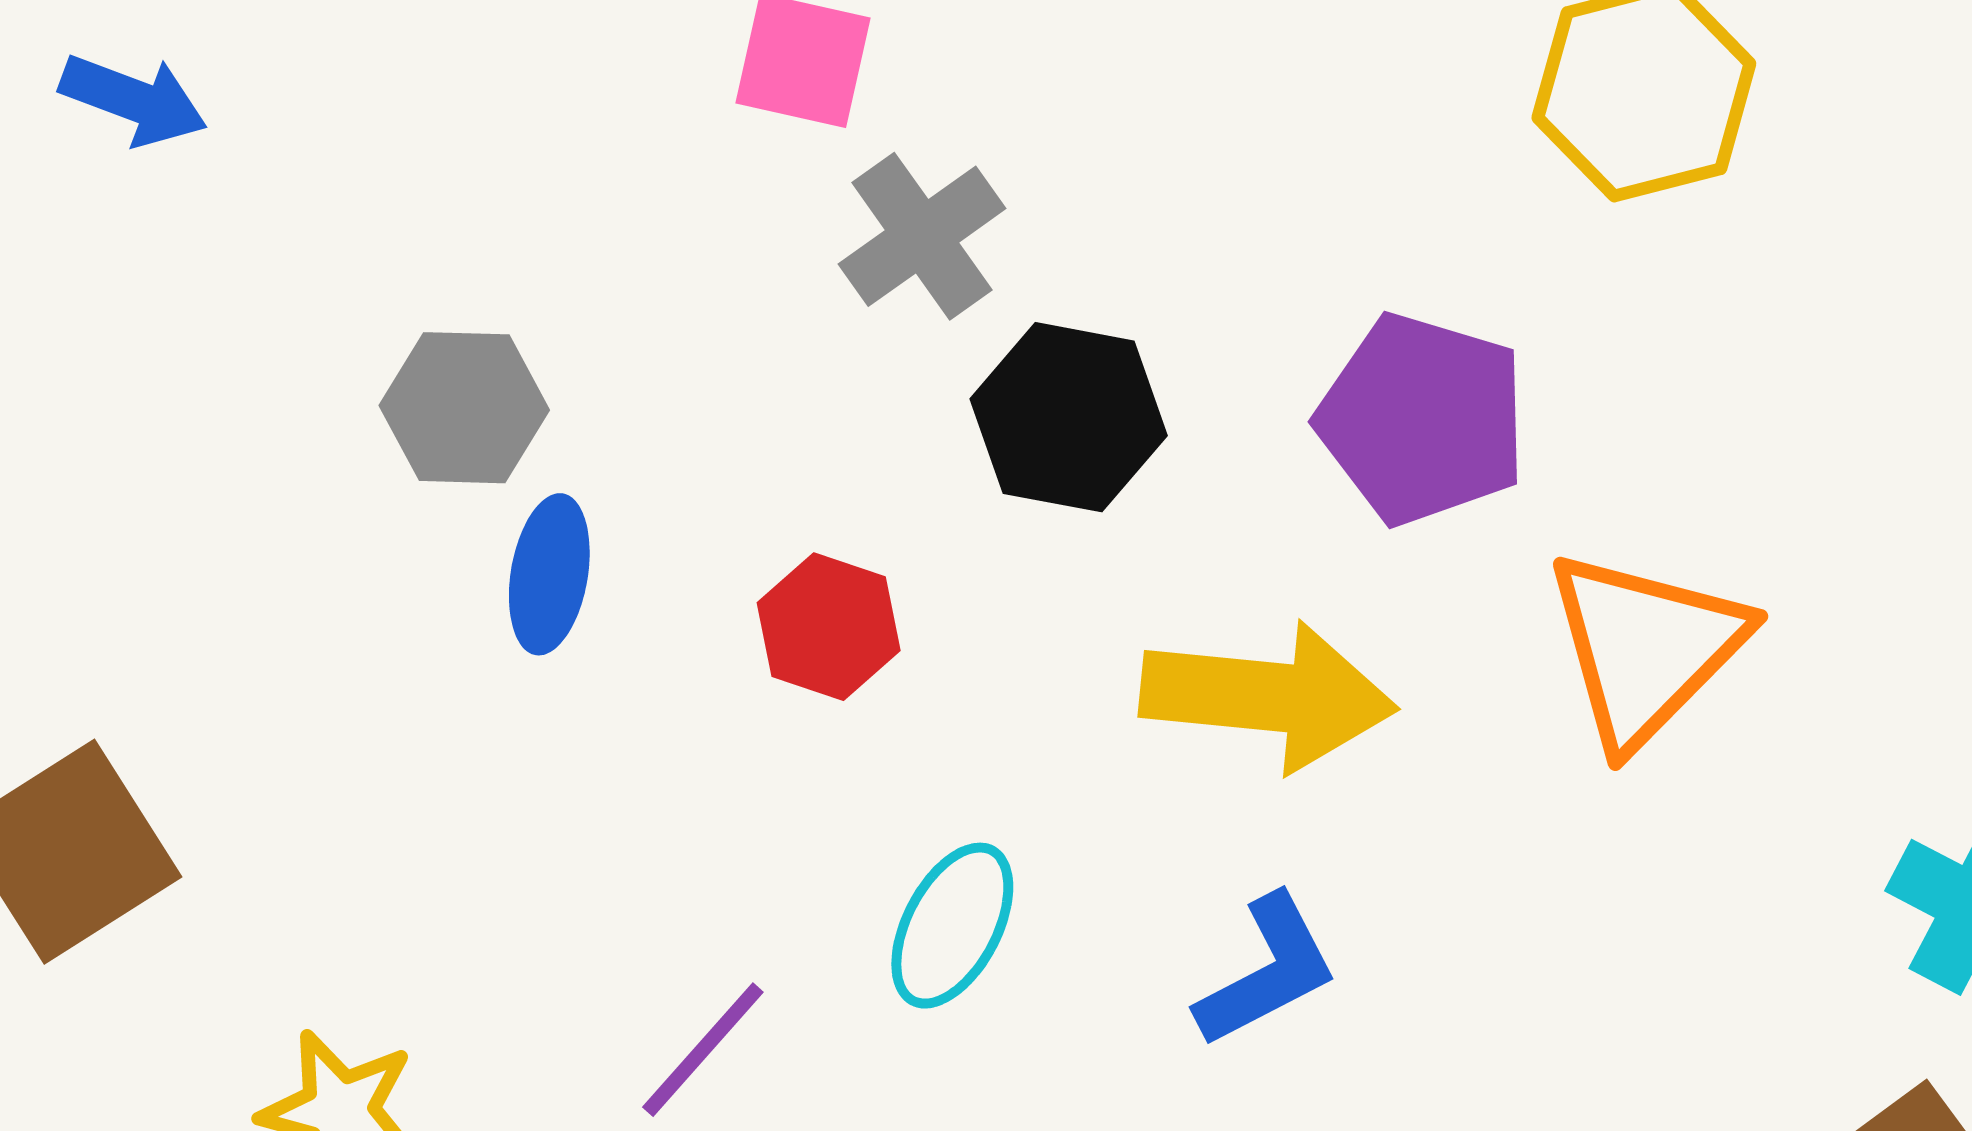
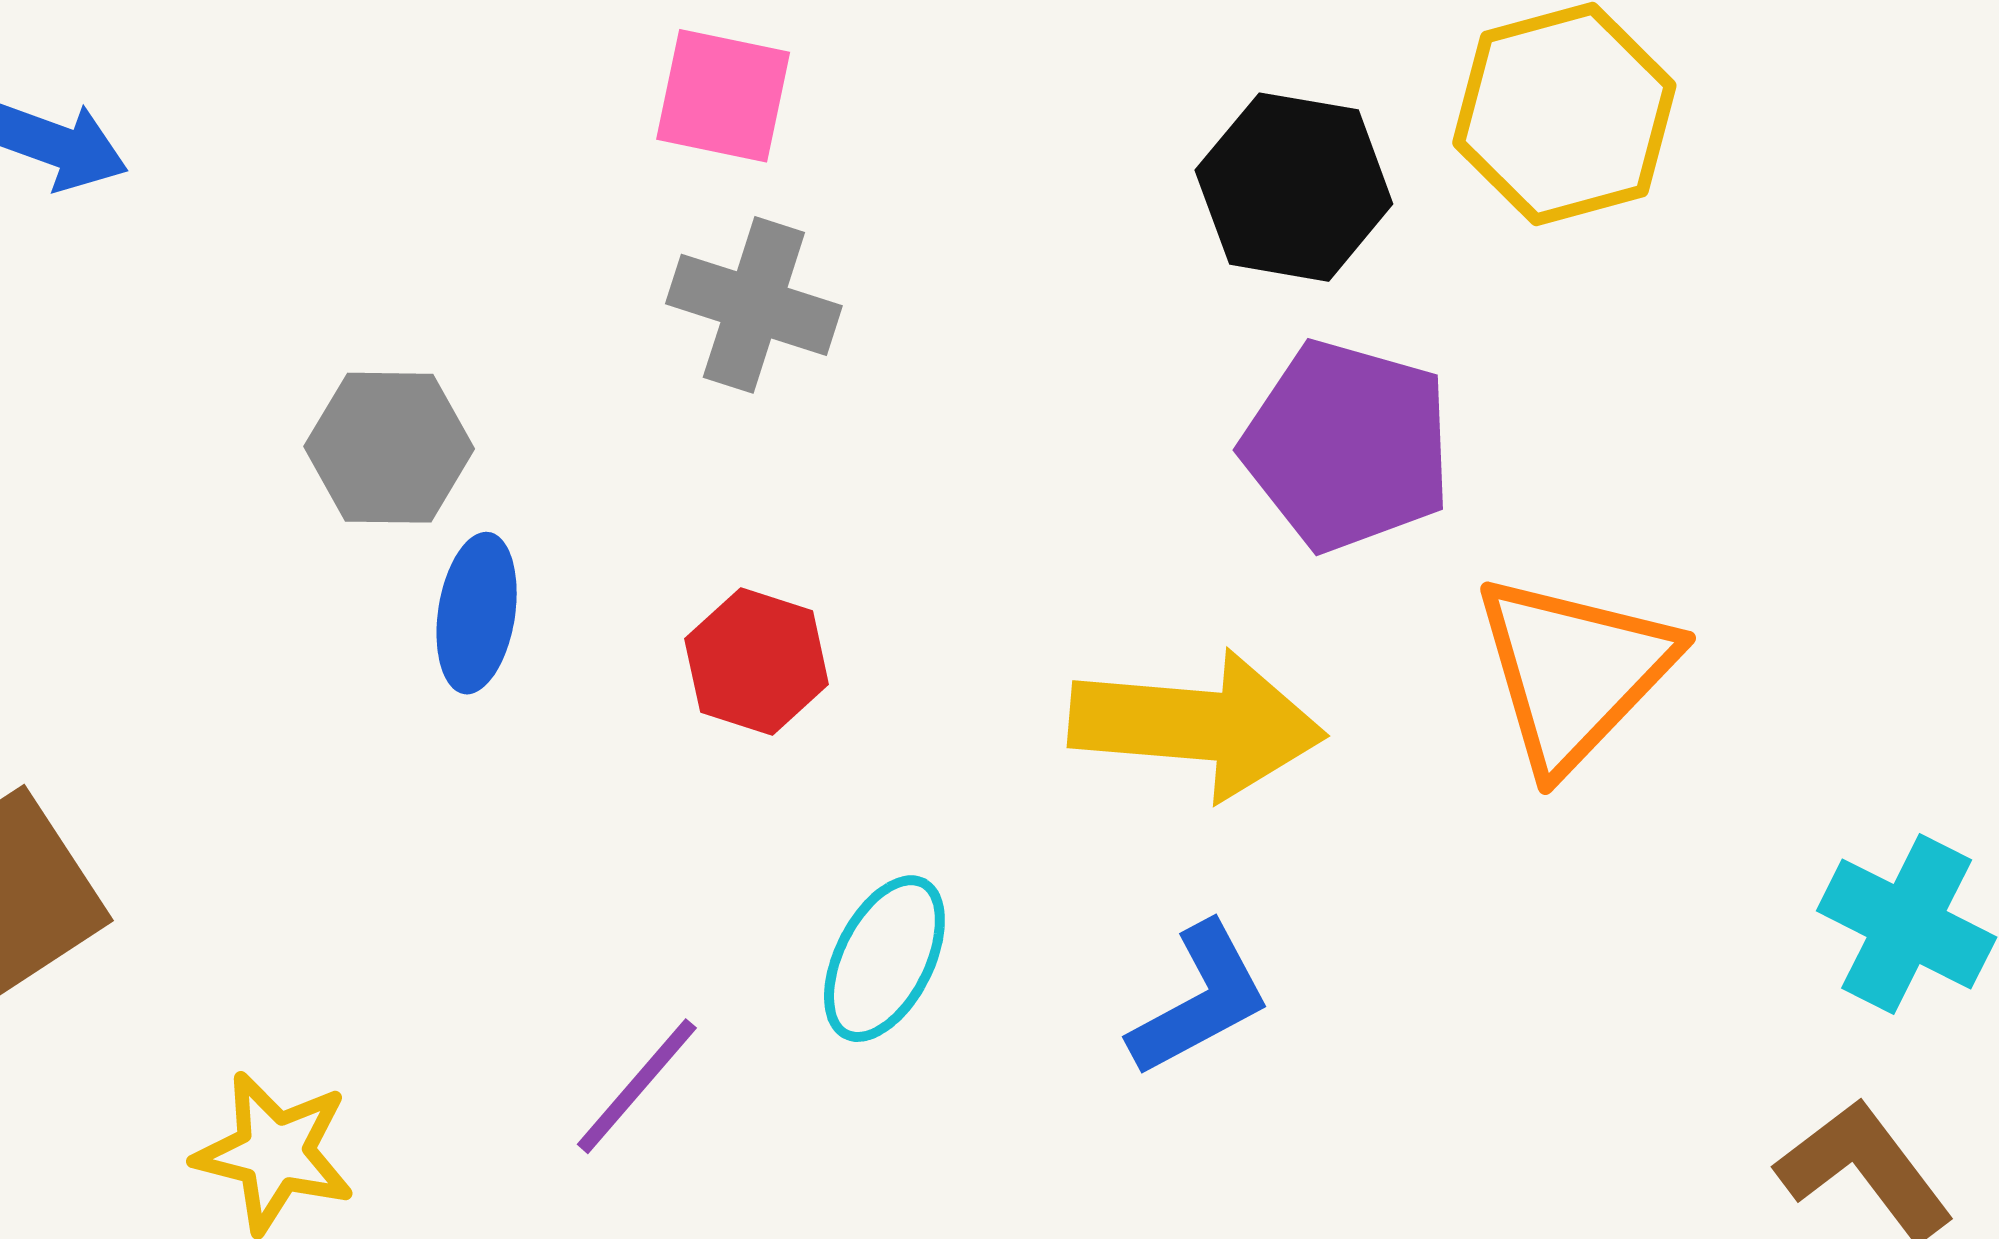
gray cross: (922, 236) -> (754, 305), moved, turned -36
black hexagon: (1069, 417) -> (1294, 187), moved

